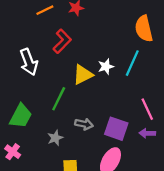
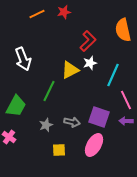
red L-shape: (62, 41) -> (88, 41), moved
cyan line: (132, 63) -> (113, 75), moved
gray arrow: (84, 124) -> (72, 122), moved

